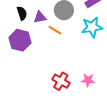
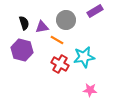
cyan star: (92, 27) -> (84, 57), moved
red cross: (61, 81) -> (60, 64), moved

